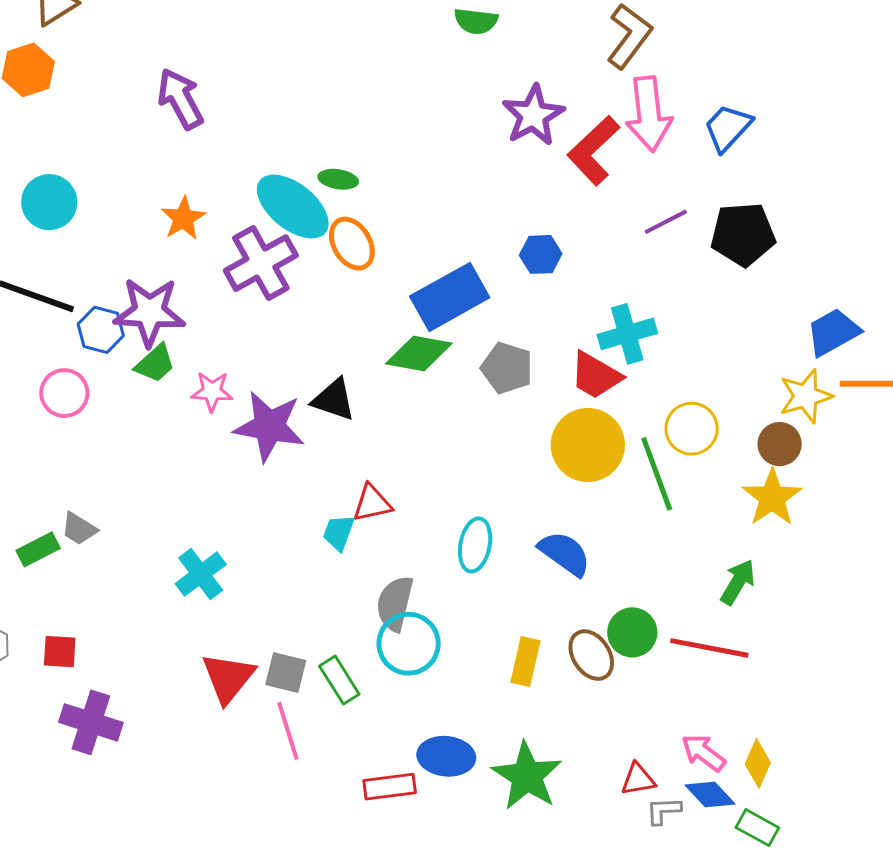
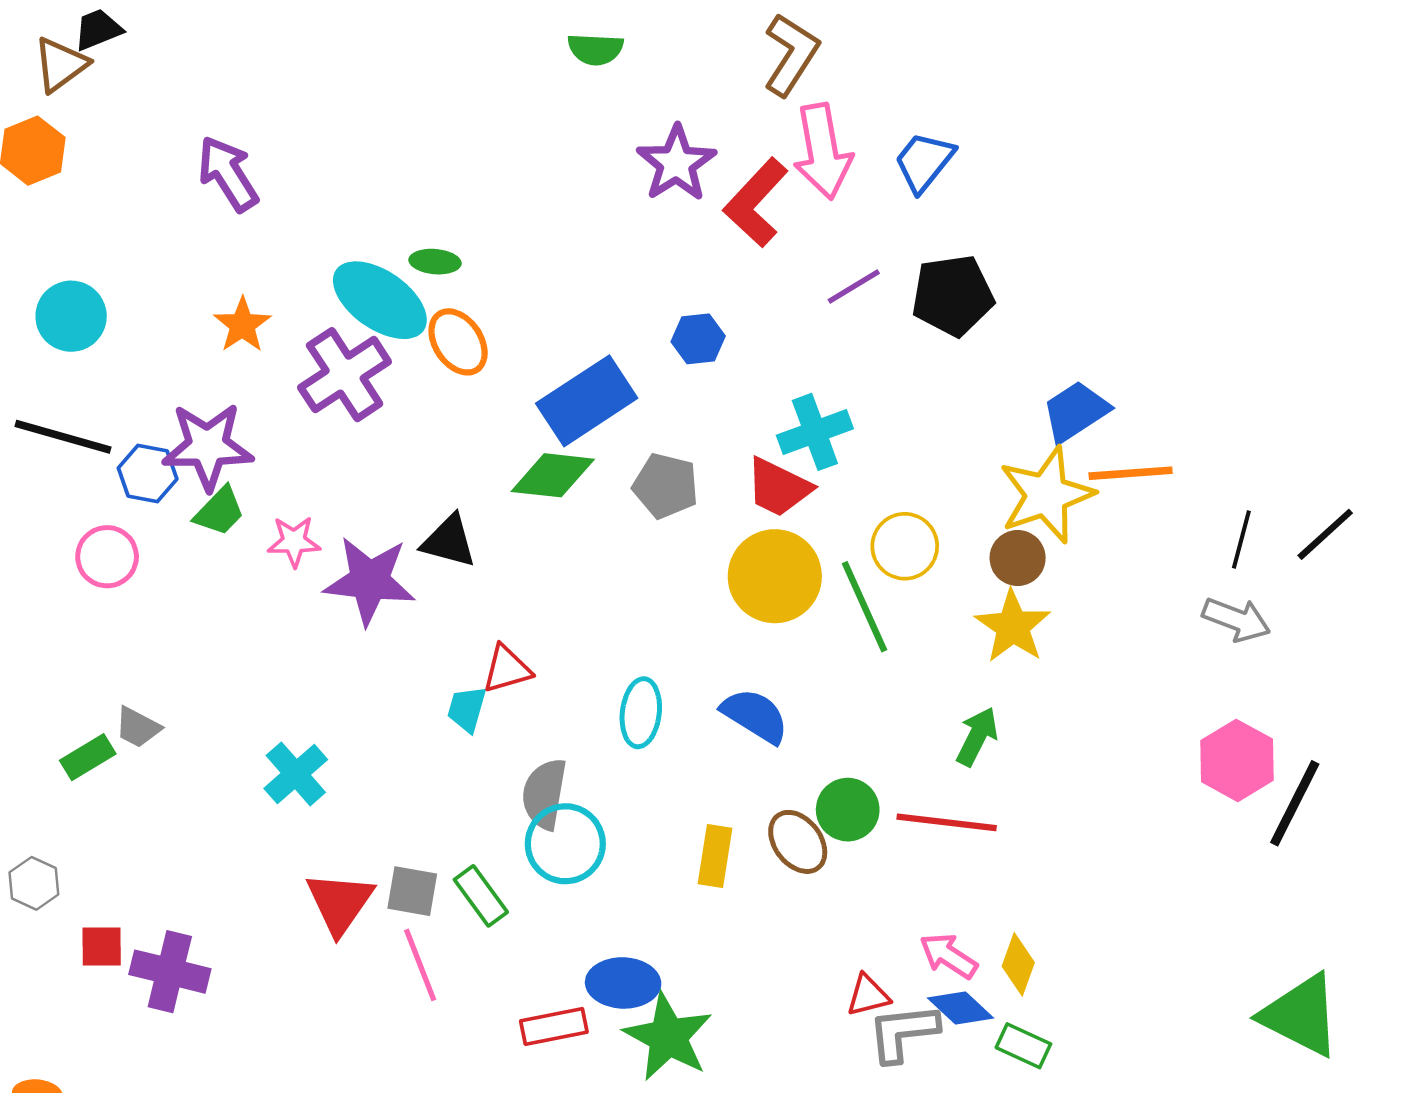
yellow star: (806, 396) -> (1046, 495), size x1.4
red square: (60, 652) -> (102, 946), moved
green star: (527, 776) -> (668, 1037), moved
gray L-shape: (663, 811) -> (903, 1033), size x1.6

